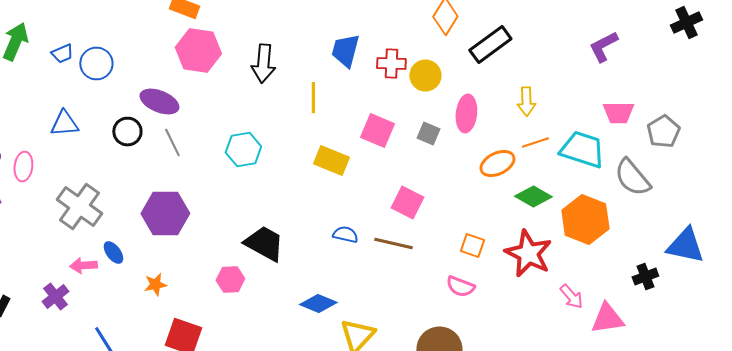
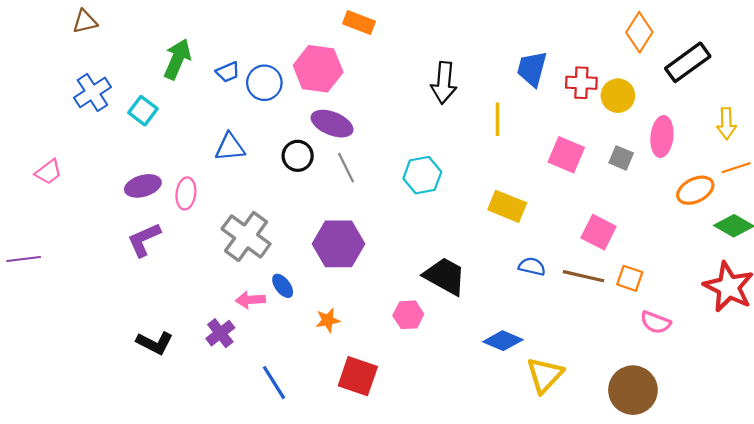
pink hexagon: (198, 50) -> (318, 69), moved
yellow rectangle: (331, 160) -> (507, 206), moved
orange square: (472, 246) -> (630, 278), moved

